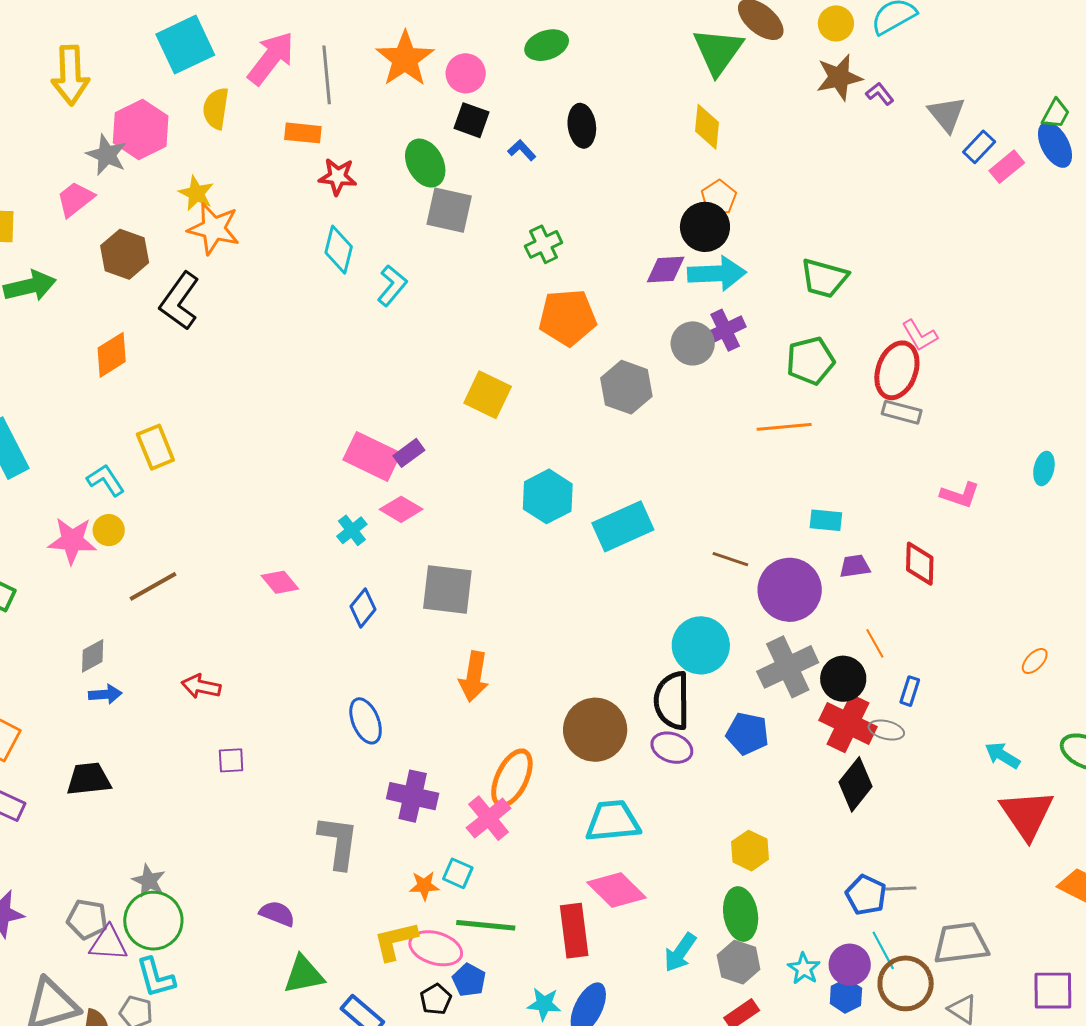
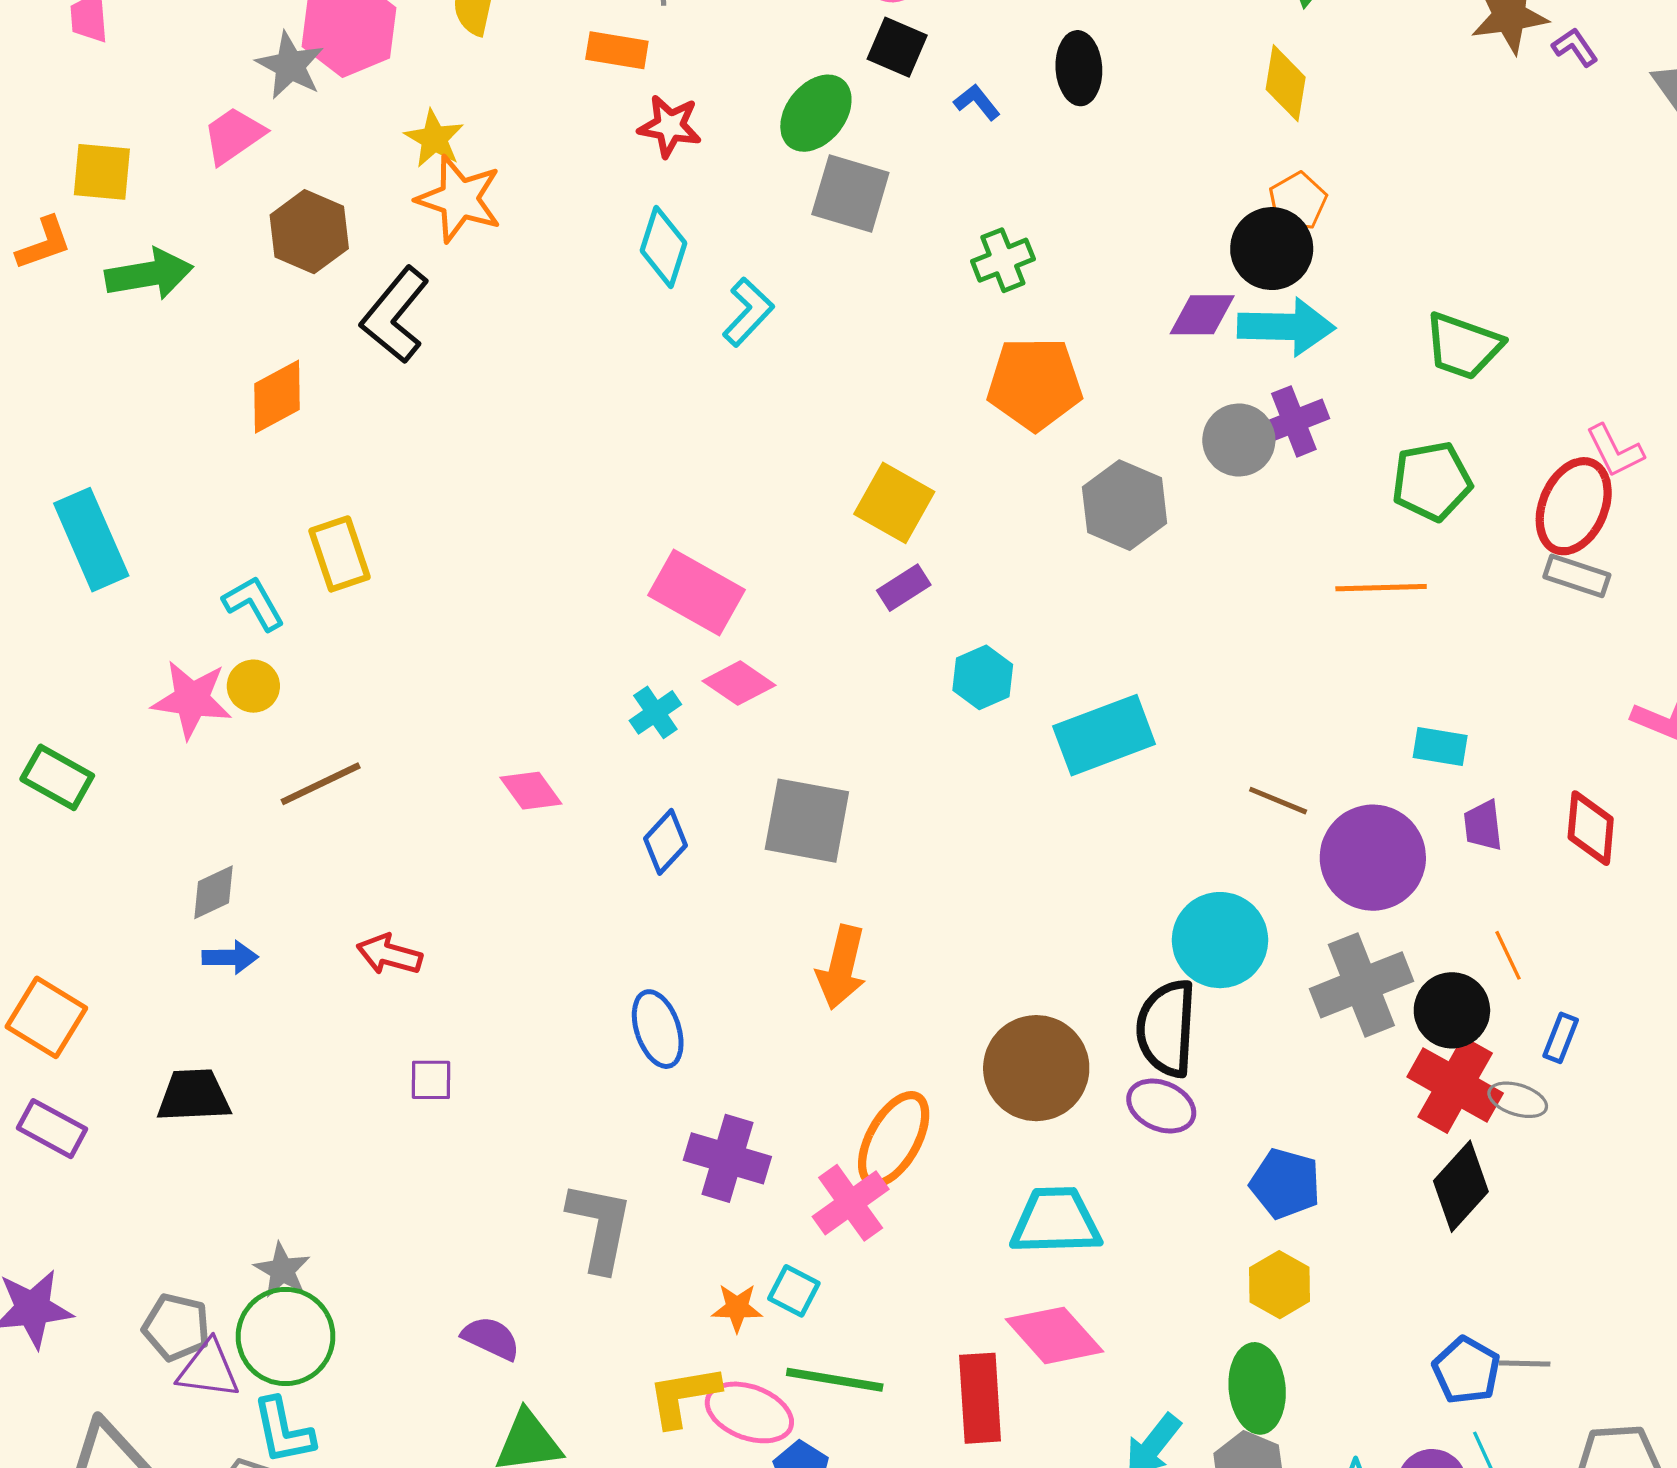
green ellipse: (425, 163) -> (816, 113), turned 63
purple rectangle: (409, 453) -> (904, 588), moved
cyan hexagon: (548, 496) -> (983, 677), size x0.7
purple trapezoid: (855, 566) -> (1483, 825), turned -92
blue pentagon: (747, 734) -> (1285, 1184), moved

